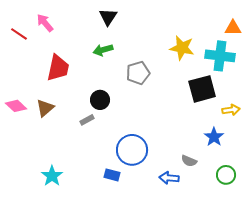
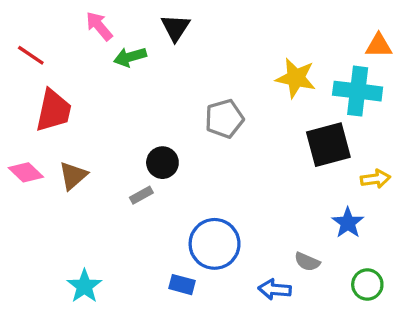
pink arrow: (45, 23) -> (99, 26), moved
green arrow: (103, 50) -> (130, 57), moved
red trapezoid: (58, 68) -> (54, 111), moved

